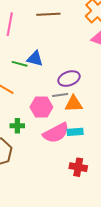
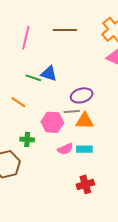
pink semicircle: (56, 133) -> (65, 149), size x0.6
red cross: (78, 167) -> (85, 184), turned -30

